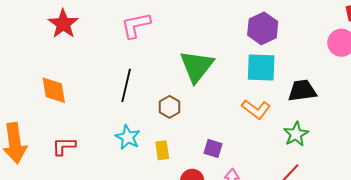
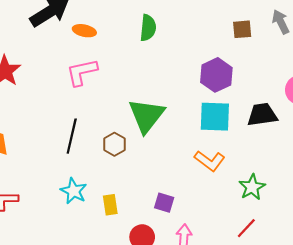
black trapezoid: (302, 91) -> (262, 115), moved
brown hexagon: (169, 107) -> (114, 144), moved

